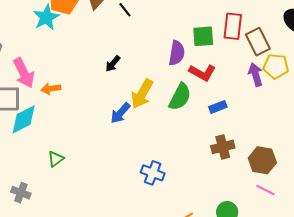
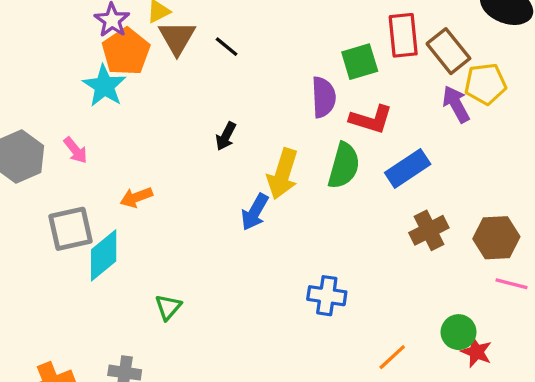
pink arrow: (24, 73) -> (75, 150), moved, size x0.6
blue rectangle: (218, 107) -> (408, 168), size x1.5

